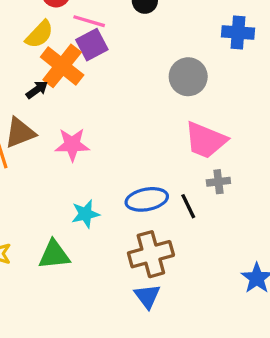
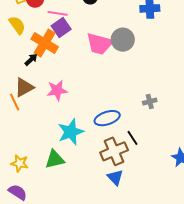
yellow semicircle: (39, 34) -> (17, 25), moved, turned -72
pink trapezoid: (206, 140) -> (100, 44), moved
black line: (188, 206) -> (133, 138), moved
cyan star: (85, 214) -> (71, 132), size x1.5

